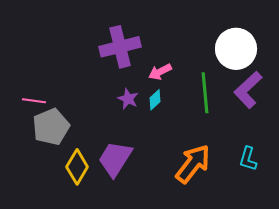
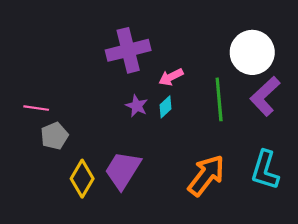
gray pentagon: (51, 127) -> (54, 136), size x0.7
cyan L-shape: (248, 159) -> (265, 170), size x1.5

